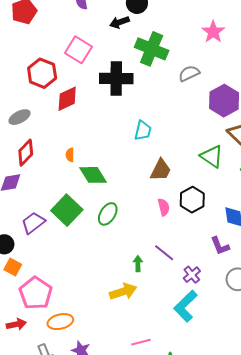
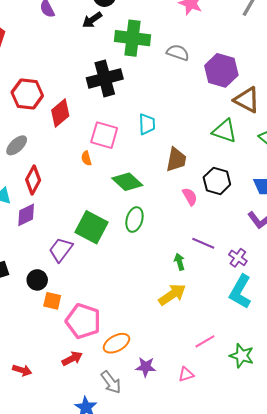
pink square: (78, 50) -> (104, 135), moved
gray semicircle: (189, 73) -> (178, 53), turned 60
orange semicircle: (70, 155) -> (86, 158), moved
green diamond: (93, 175) -> (127, 182), moved

